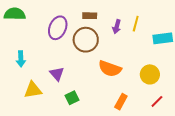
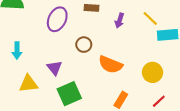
yellow line: (136, 24) -> (150, 18), moved, turned -63
brown circle: (86, 40) -> (84, 45), moved, size x0.6
green square: (72, 98) -> (69, 94), size x1.6

